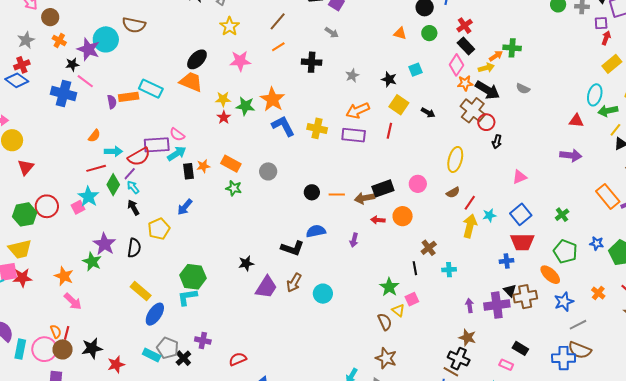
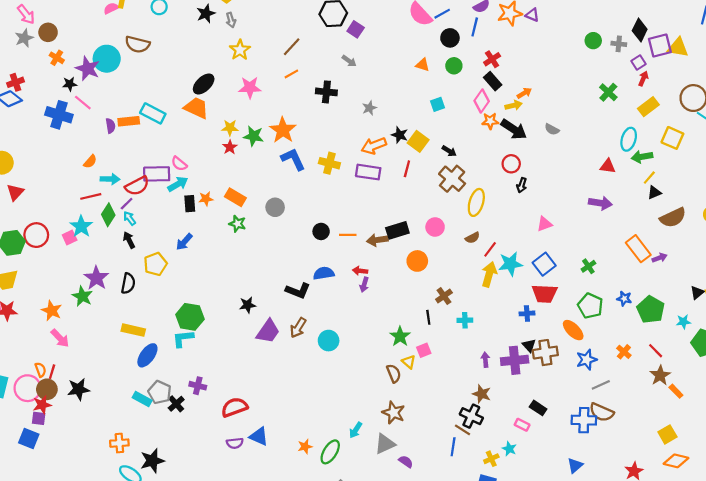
purple square: (601, 23) -> (638, 62), turned -32
gray star: (26, 40) -> (24, 38), moved
green cross: (512, 48) -> (608, 92), moved, turned 36
black star: (389, 79) -> (400, 135), moved
brown cross: (473, 110) -> (452, 179), moved
cyan star: (489, 215) -> (510, 264), size x1.6
red arrow: (378, 220) -> (360, 271), moved
yellow rectangle: (141, 291) -> (133, 330), turned -30
red semicircle: (238, 359) -> (234, 407), size x1.4
red star: (116, 364) -> (42, 405), moved

